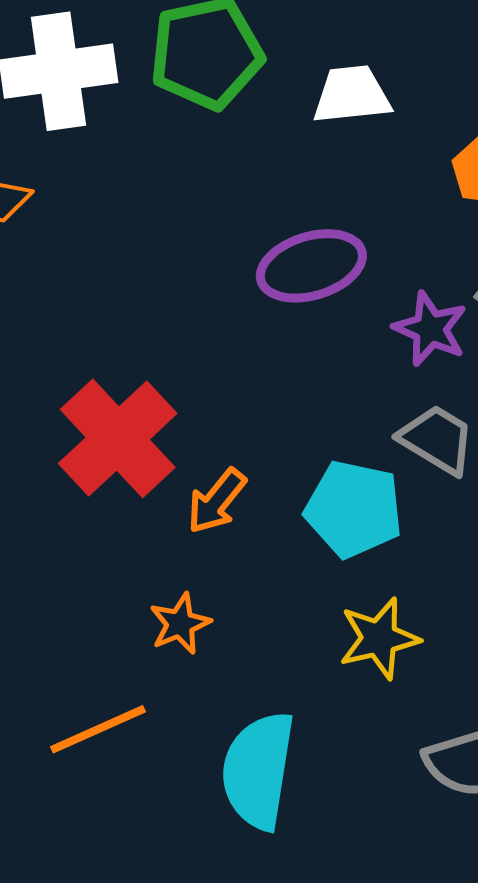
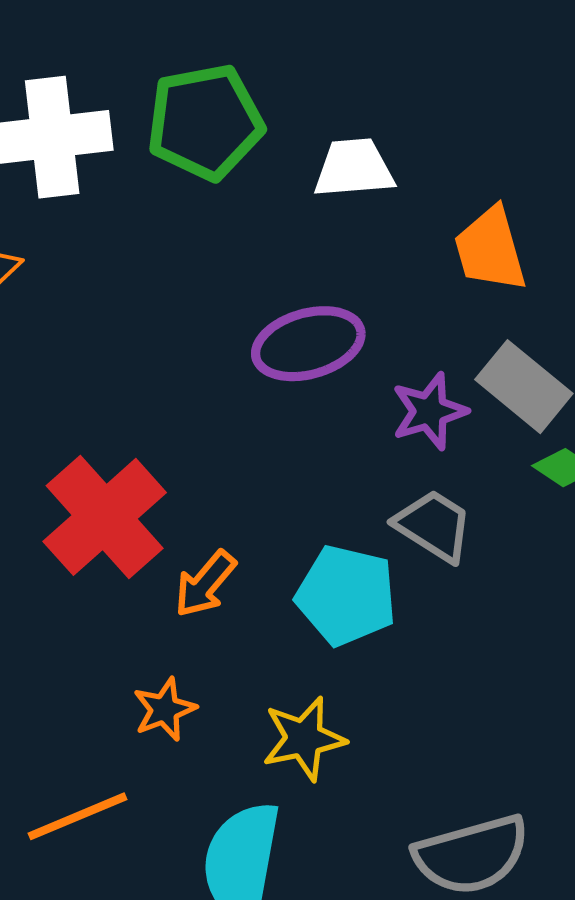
purple star: (430, 329) -> (429, 411), turned 30
yellow star: (379, 638) -> (304, 739), moved

